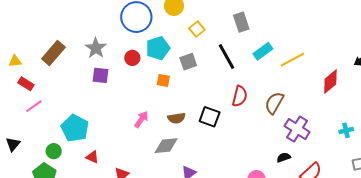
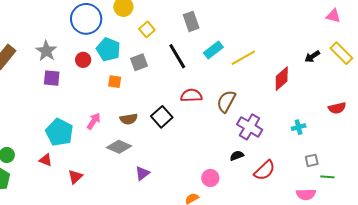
cyan pentagon: (158, 48) -> (108, 49), turned -30
red semicircle: (240, 96) -> (191, 95), turned -105
black square: (210, 117) -> (162, 117), turned 30
cyan pentagon: (75, 128) -> (59, 132), moved
gray diamond: (166, 146) -> (119, 147), turned 30

